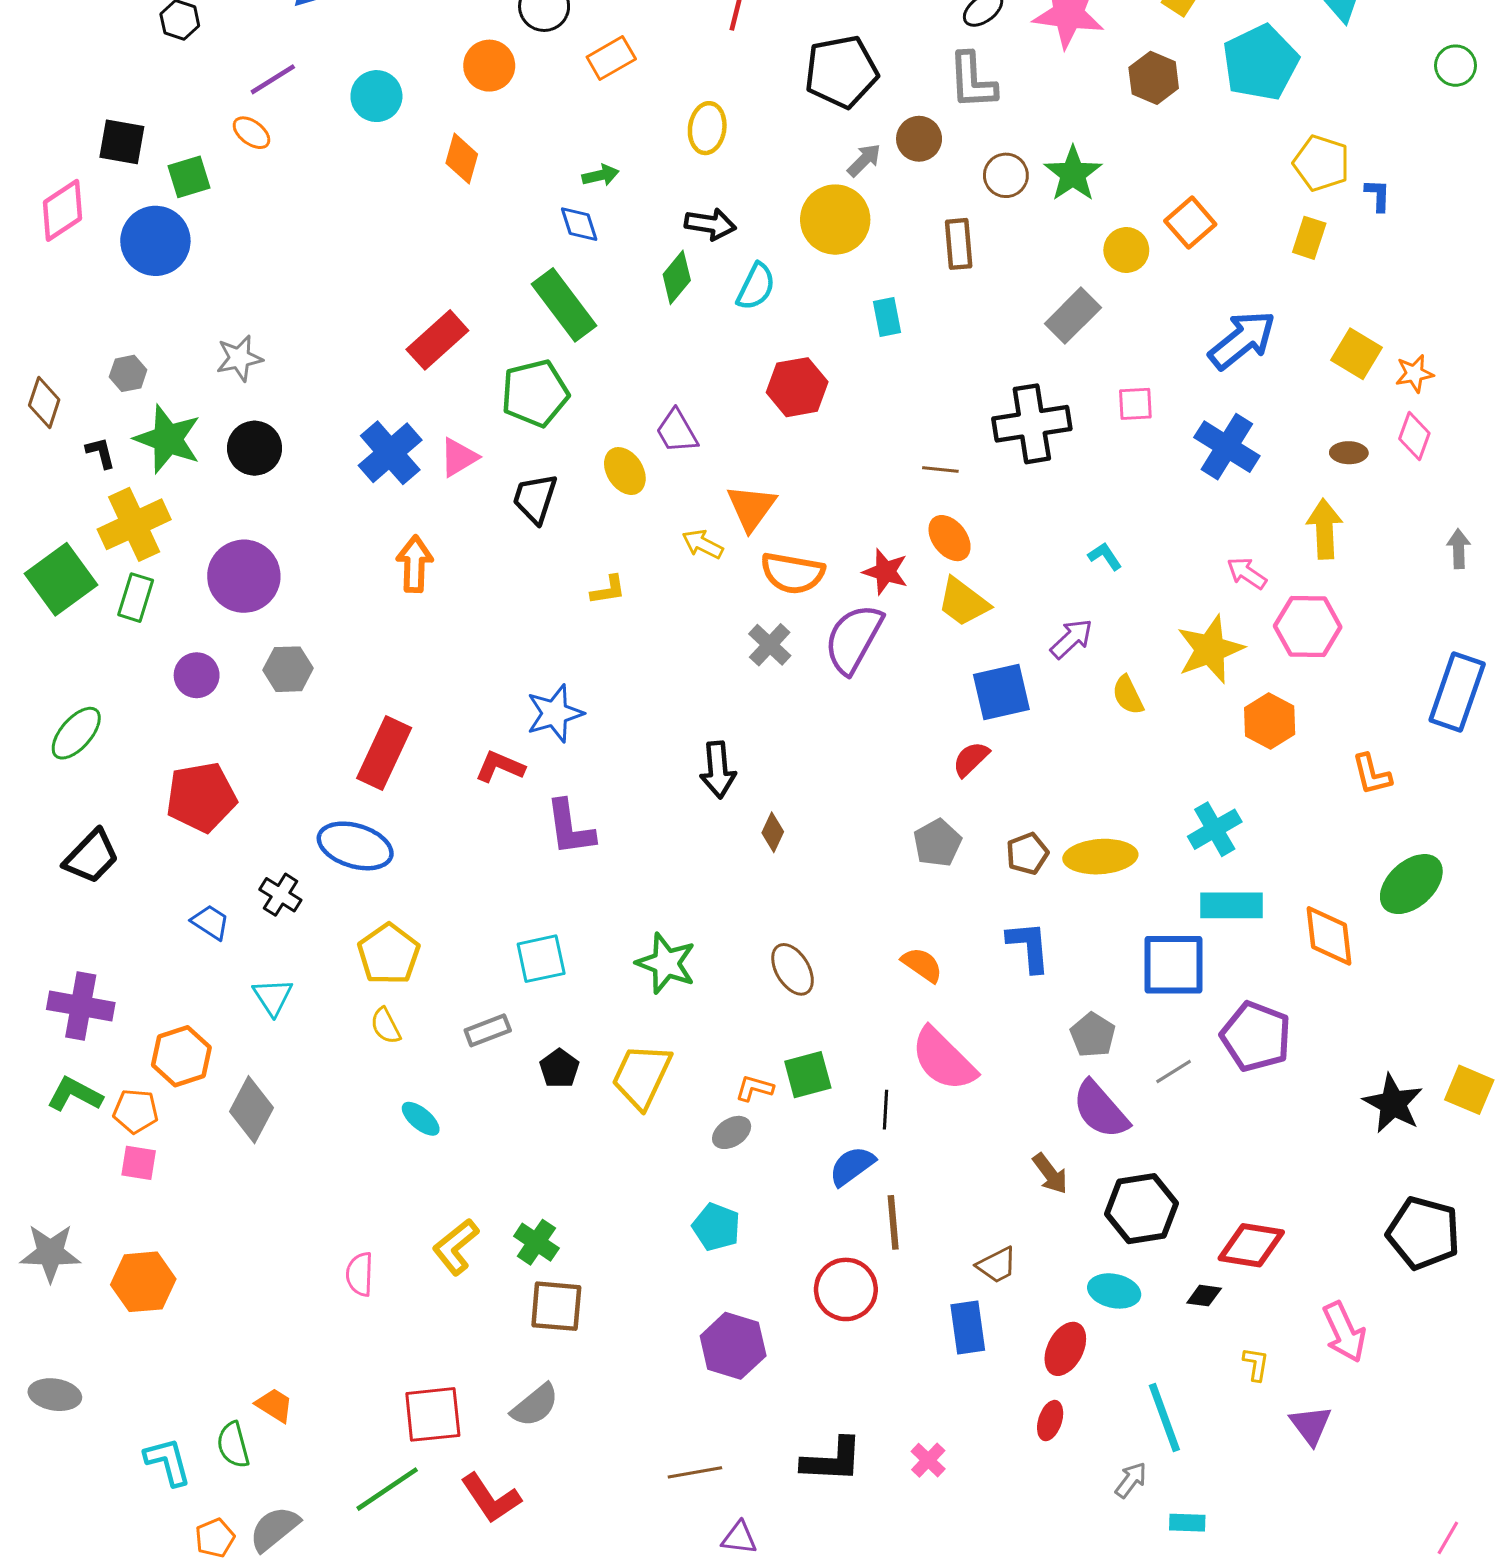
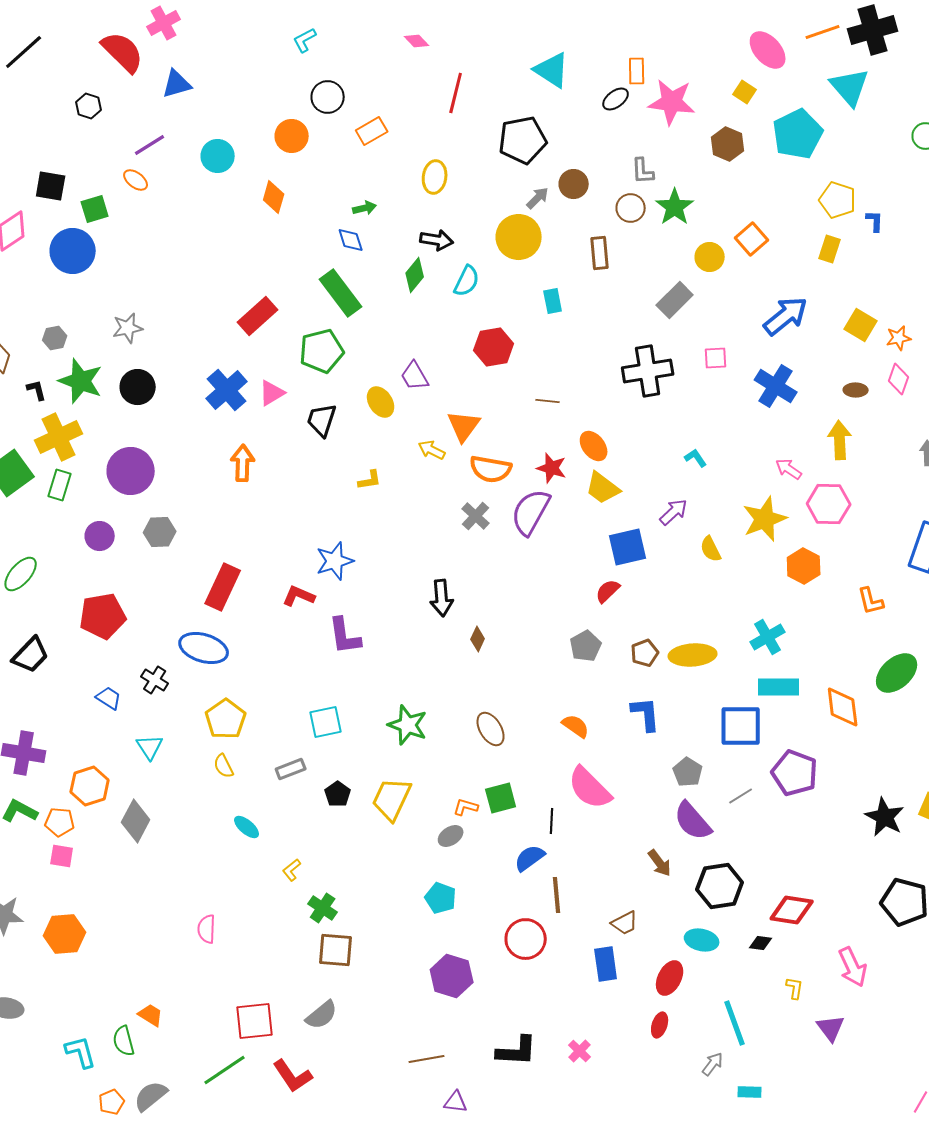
gray L-shape: (972, 81) -> (643, 171), moved, size x0.7
brown line: (940, 469) -> (548, 401), moved
yellow L-shape: (456, 1247) -> (292, 870), moved, size x0.6

